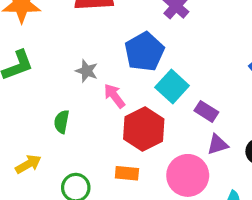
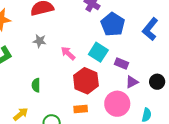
blue pentagon: (144, 52) -> (113, 24), moved
gray star: (87, 71) -> (40, 41), moved
pink arrow: (114, 96) -> (68, 53), moved

